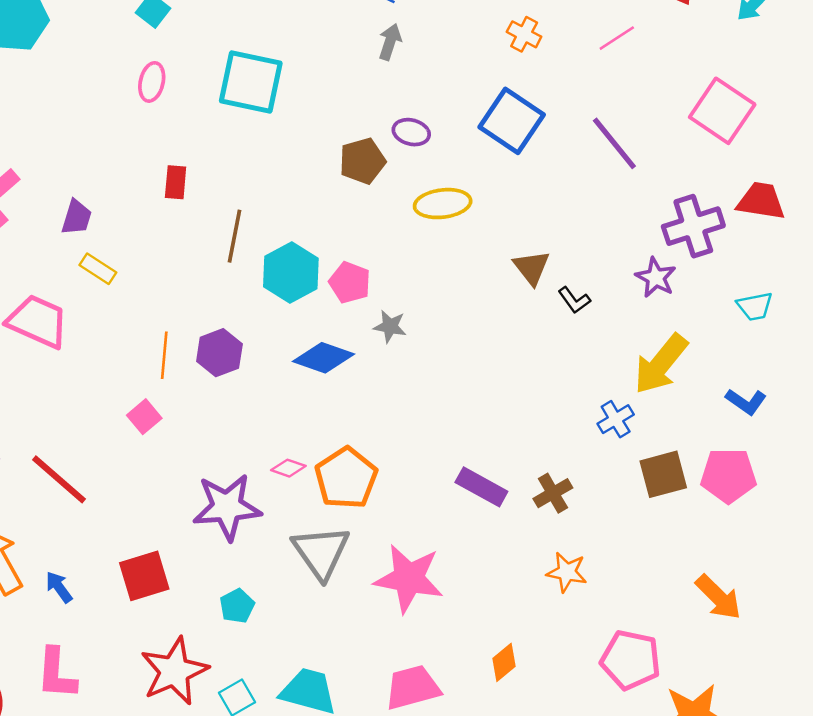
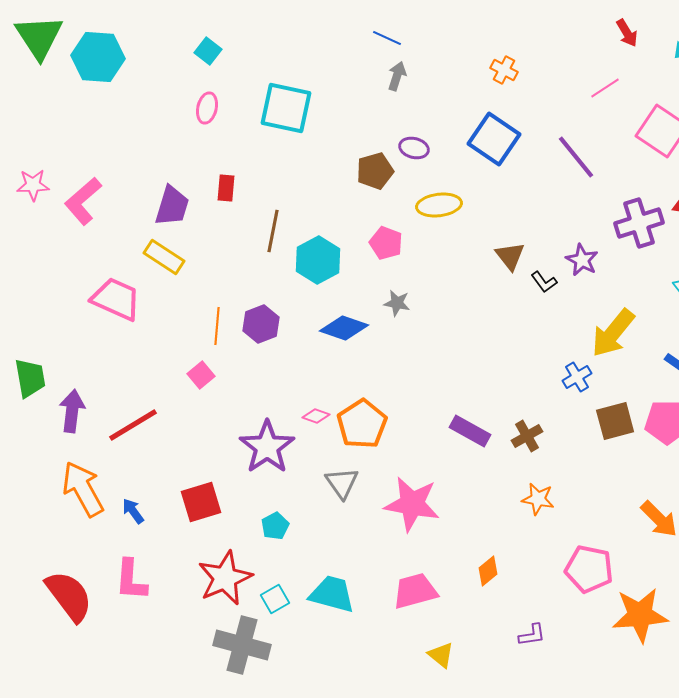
pink line: (617, 38) -> (605, 88), moved
purple trapezoid: (77, 217) -> (172, 206), moved, size x1.4
yellow rectangle: (98, 269) -> (164, 257), size x1.4
purple star: (656, 278) -> (582, 260), moved
pink pentagon: (350, 283) -> (386, 243), moved
red line: (59, 479) -> (133, 425), turned -72
purple star: (227, 507) -> (267, 447), turned -30
gray triangle: (321, 552) -> (342, 483), size x0.7

